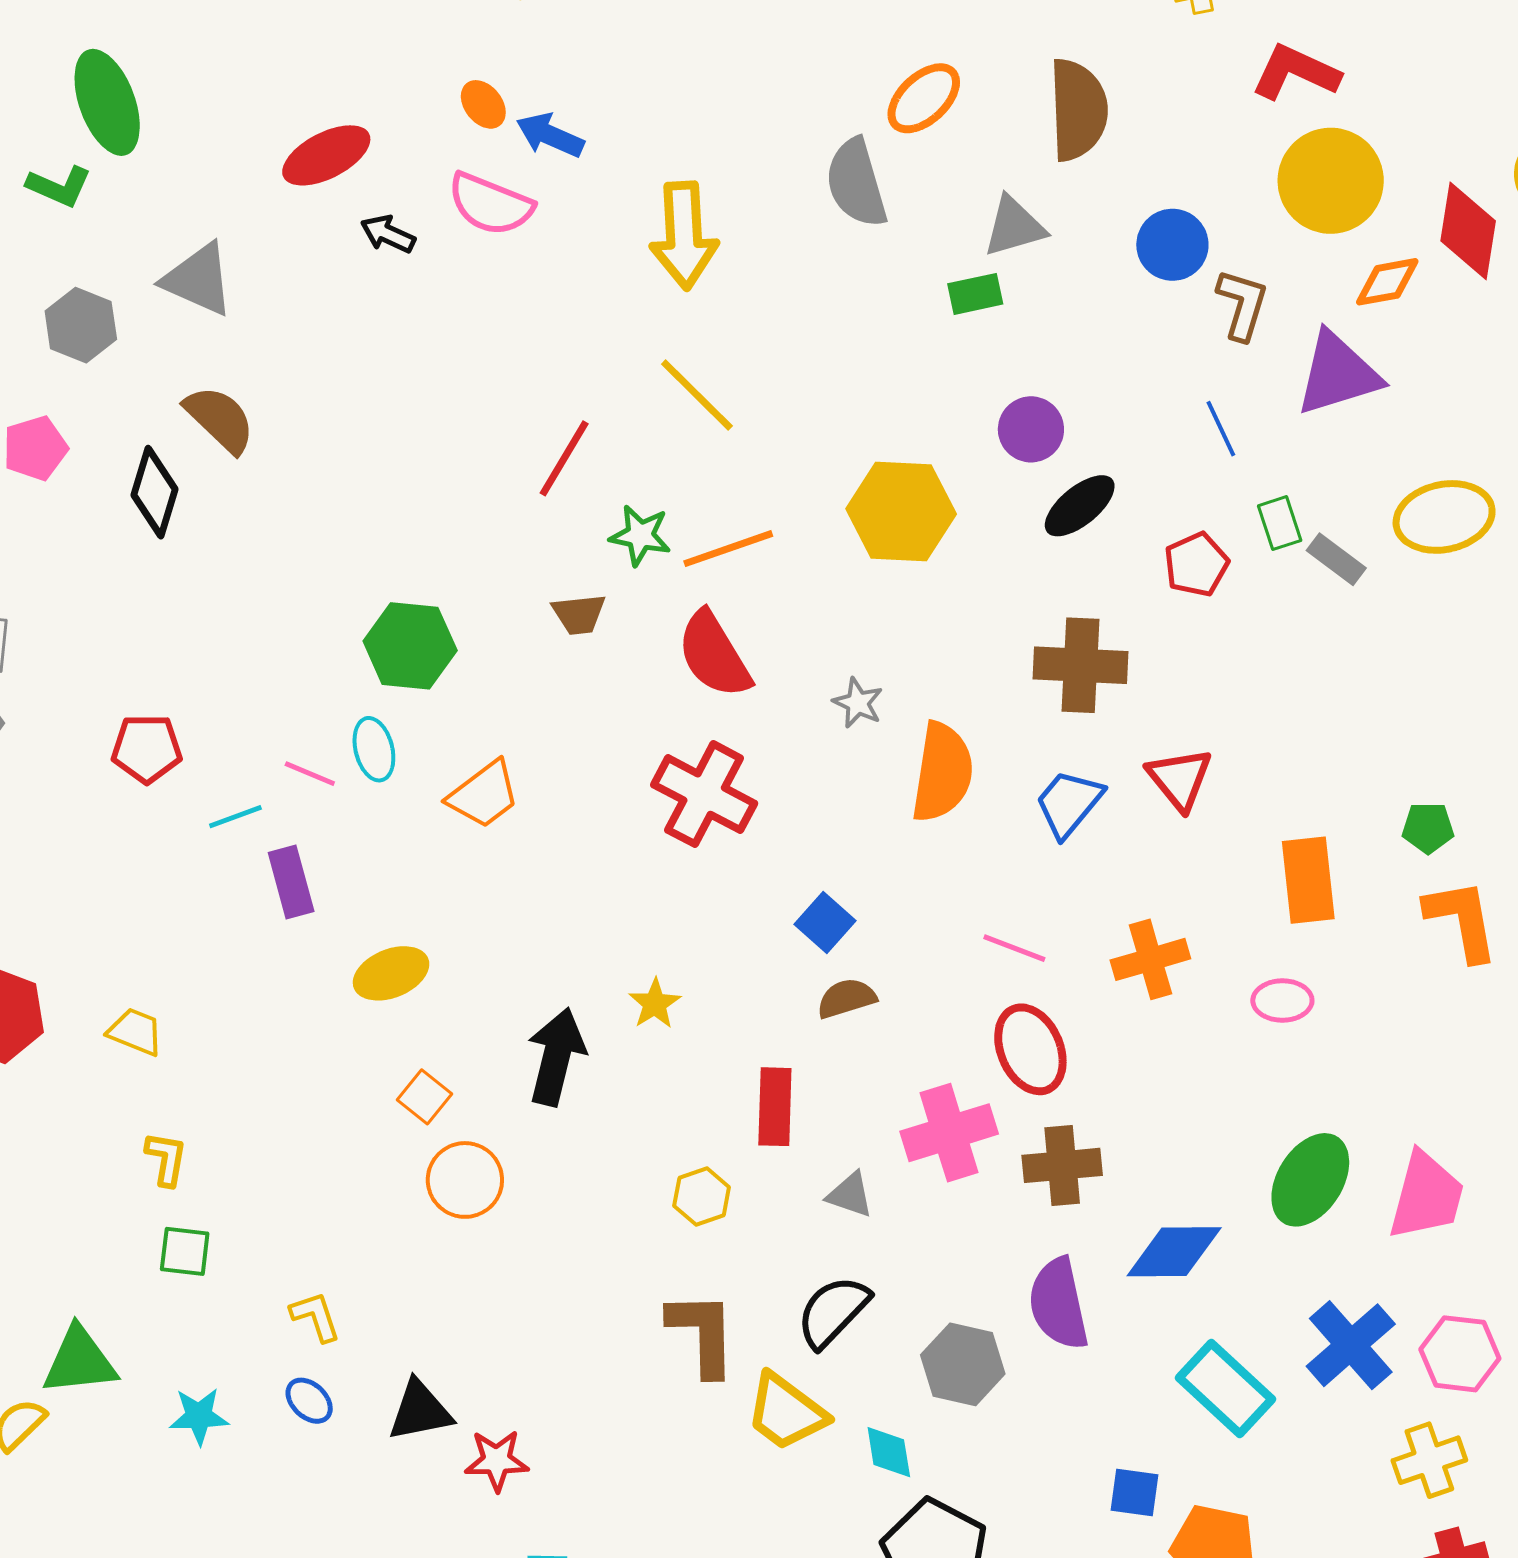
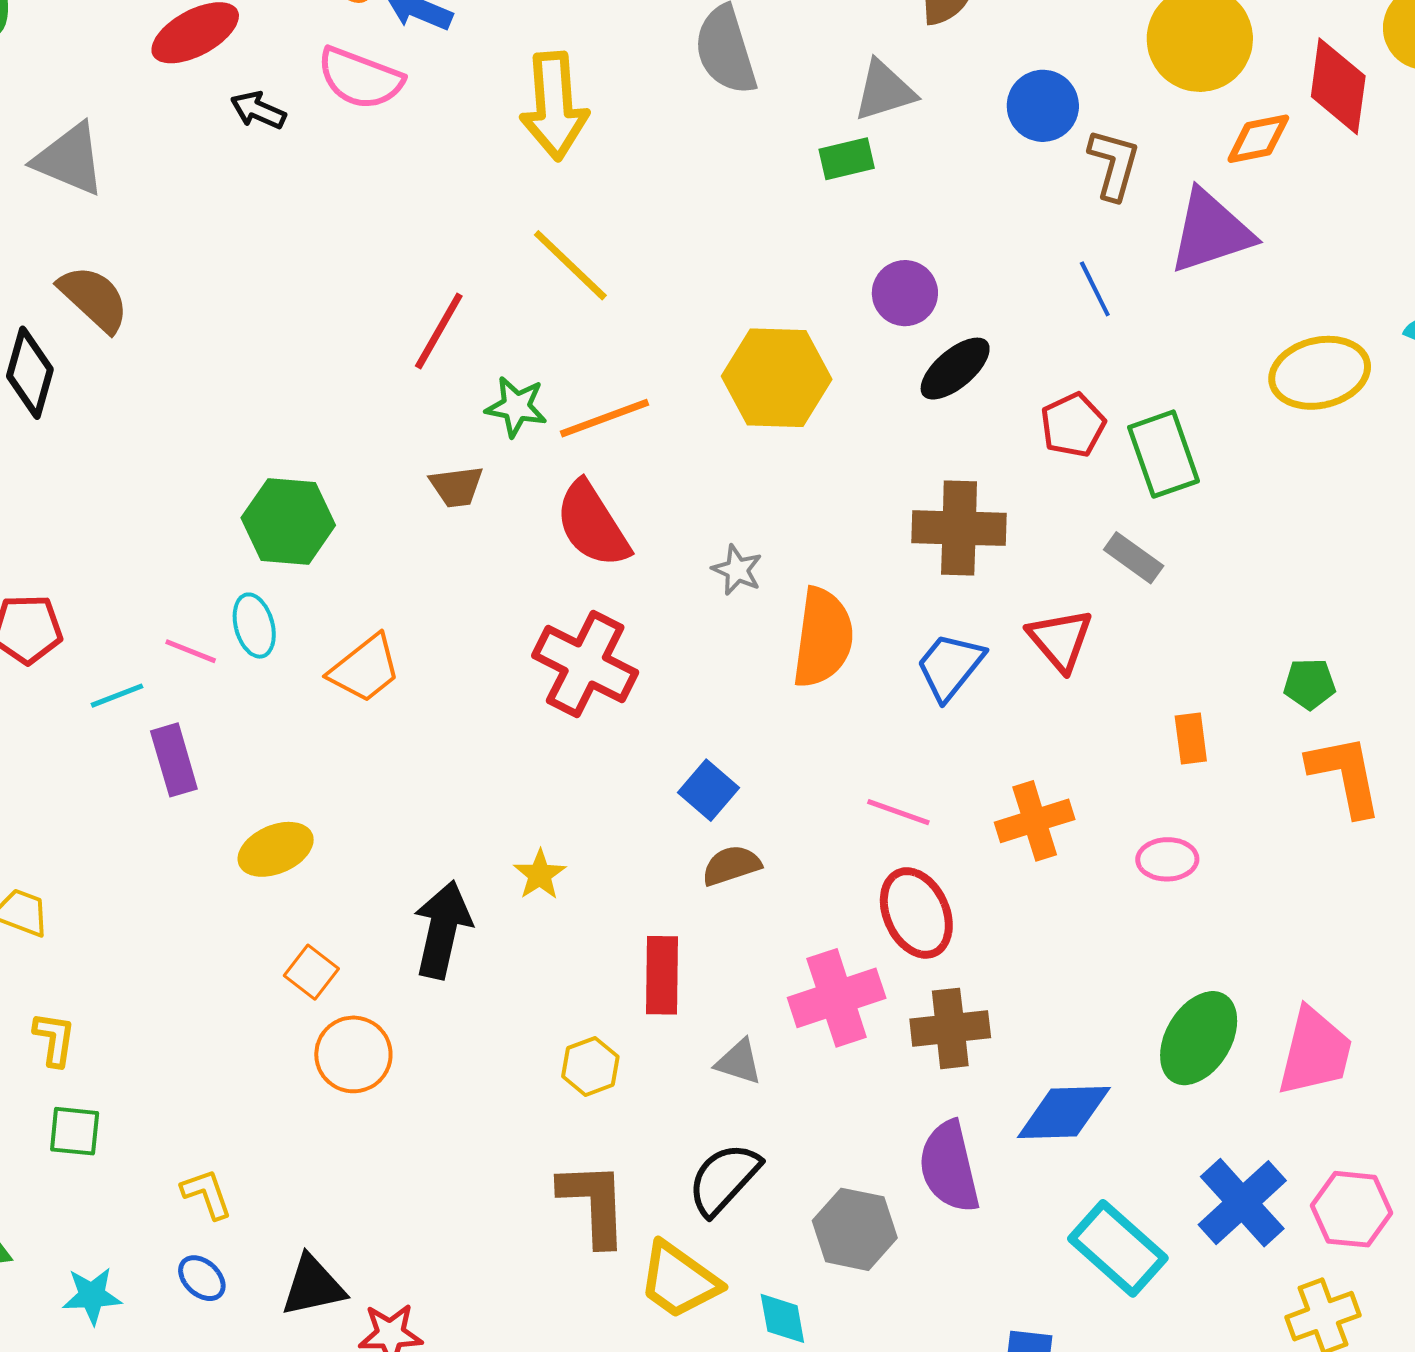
green rectangle: (1280, 523) -> (1164, 454), moved, size x1.6
gray rectangle: (1336, 559) -> (1134, 558), moved
orange rectangle: (1308, 880) -> (1191, 739), size x0.6

